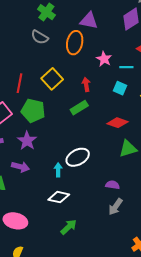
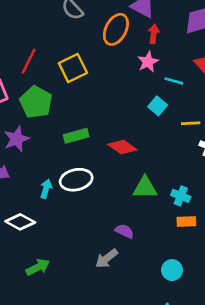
red arrow: (86, 84) -> (154, 34), moved
green rectangle: (79, 108) -> (76, 136), moved
red diamond: (117, 123) -> (122, 147), moved
purple semicircle: (113, 185) -> (124, 231), moved
white diamond: (59, 197) -> (20, 222), moved

